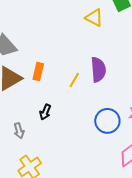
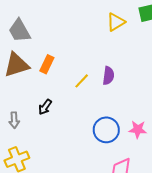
yellow triangle: (94, 18) -> (116, 22), turned 48
purple semicircle: (98, 70) -> (108, 76), size x0.7

